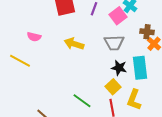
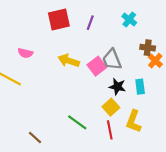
pink square: (118, 16) -> (97, 66), moved
gray trapezoid: (114, 43) -> (112, 60), turned 70
cyan rectangle: (140, 68) -> (140, 87), size x0.6

